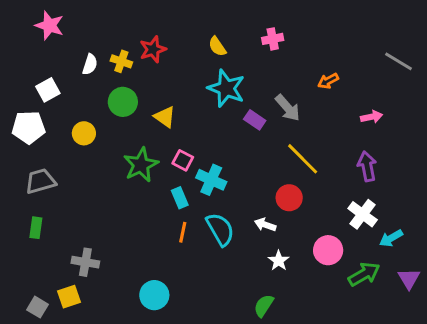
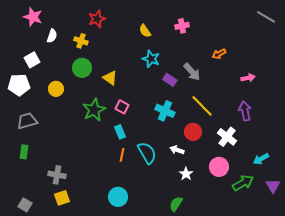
red star: (153, 49) -> (97, 19), moved
gray line: (399, 61) -> (266, 17), moved
white semicircle: (90, 64) -> (52, 36), moved
cyan star: (226, 88) -> (151, 59), size x0.7
cyan cross: (211, 180) -> (165, 111), moved
white cross: (363, 214) -> (227, 137), moved
cyan circle: (154, 295) -> (118, 197), moved
yellow square: (69, 297) -> (62, 198), moved

